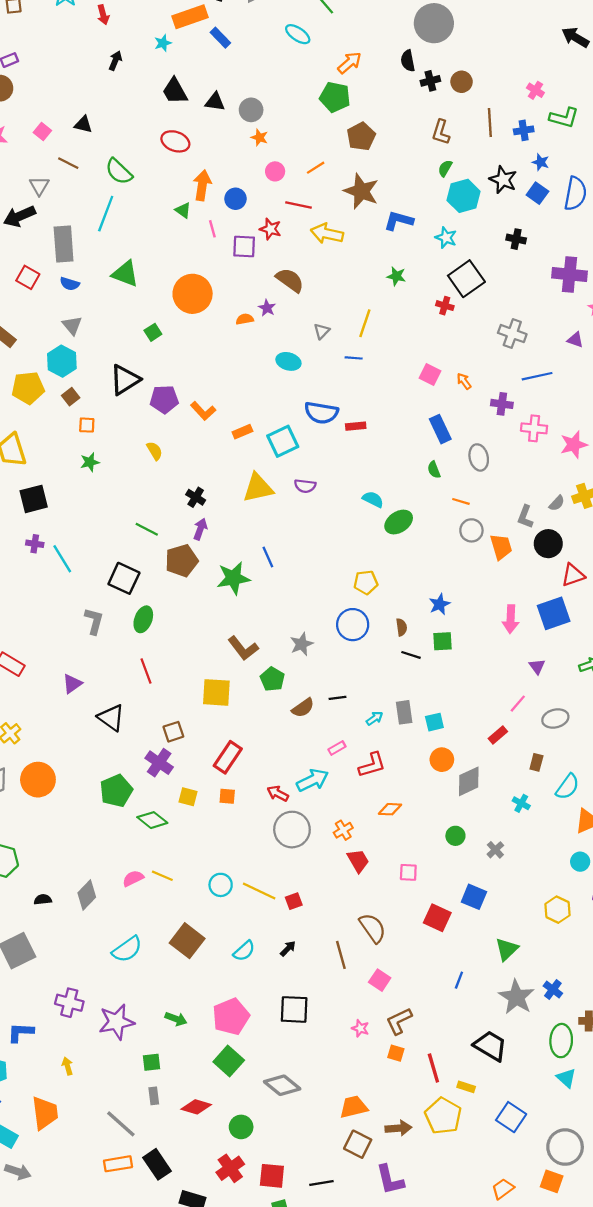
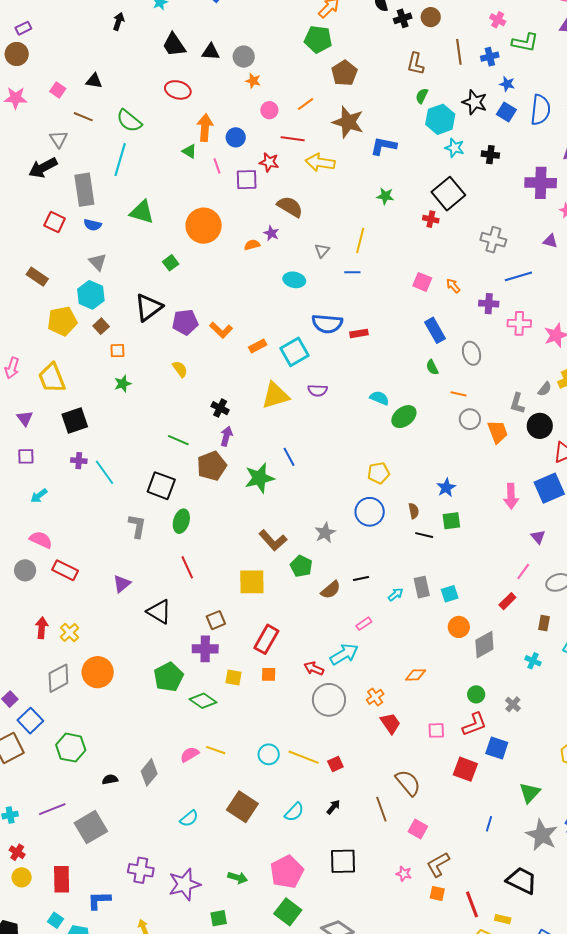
cyan star: (446, 238) -> (455, 148), moved
purple cross: (159, 763) -> (205, 649), turned -30
red L-shape: (372, 765) -> (474, 724), moved
cyan semicircle: (127, 949) -> (189, 818), size x0.7

